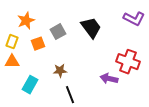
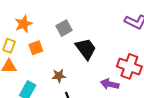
black trapezoid: (91, 28) -> (86, 49), moved
gray square: (58, 32) -> (64, 28), moved

